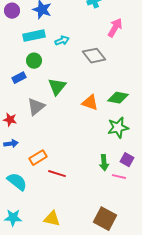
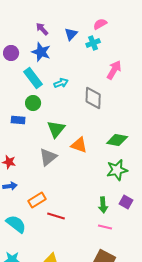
cyan rectangle: (34, 36) -> (33, 78), turned 65
gray diamond: (94, 56) -> (93, 98), turned 40
blue rectangle: (19, 78) -> (18, 120), turned 32
orange triangle: (90, 103) -> (79, 145), moved
gray triangle: (36, 107) -> (48, 157), moved
pink line: (119, 177) -> (105, 227), moved

